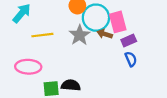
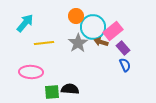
pink rectangle: (118, 22) -> (113, 31), turned 66
purple rectangle: (129, 41) -> (123, 48), turned 72

